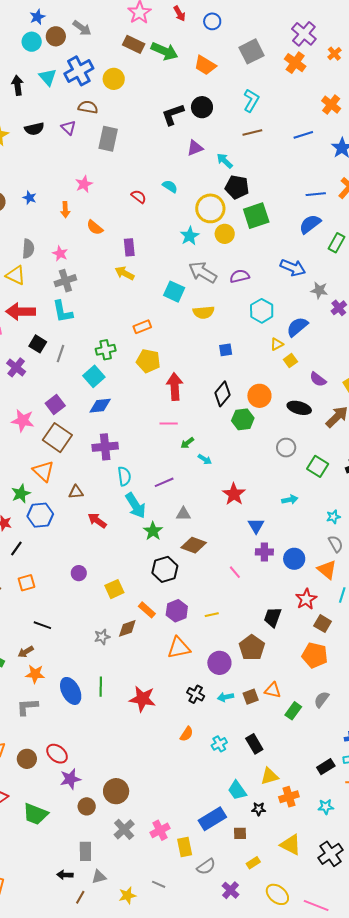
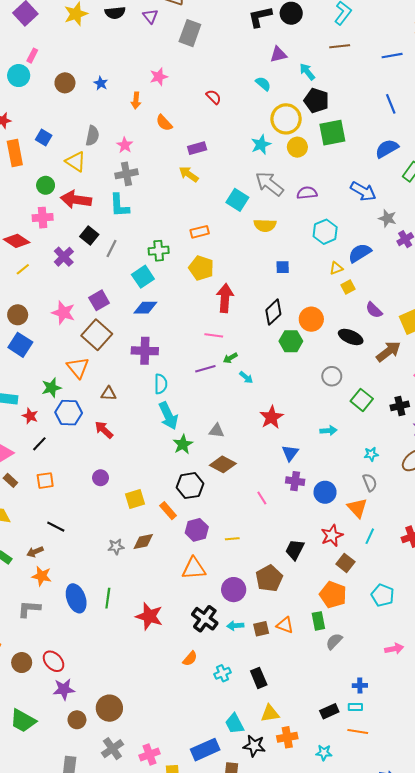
cyan semicircle: (170, 186) -> (263, 84), moved
blue line: (316, 194) -> (391, 104), moved, turned 66
purple rectangle: (129, 247) -> (197, 148), turned 72
purple line: (164, 482) -> (205, 369), moved
red arrow: (97, 521) -> (104, 430), moved
orange rectangle: (147, 610) -> (168, 511), moved
black cross: (196, 694) -> (205, 619), size x1.4
green rectangle: (293, 711) -> (318, 621), moved, turned -54
black star: (259, 809) -> (254, 746), size x1.5

